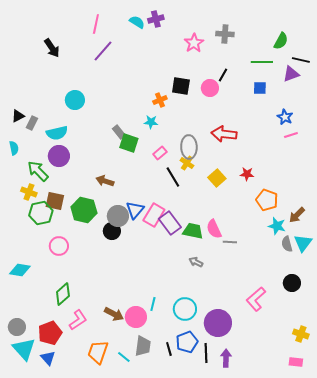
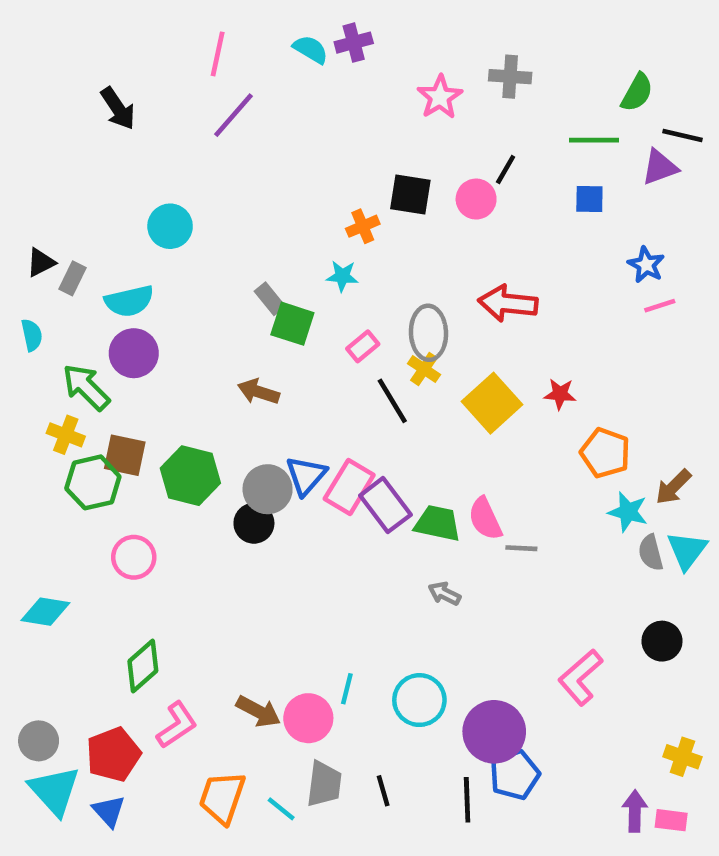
yellow square: (217, 178) -> (492, 403), size x1.4
brown arrow: (105, 181) -> (258, 392), moved
blue pentagon: (187, 342) -> (515, 775), moved
purple arrow: (226, 358) -> (635, 811), moved

